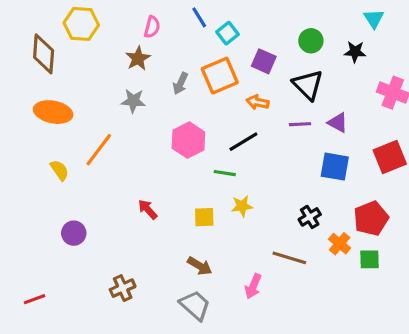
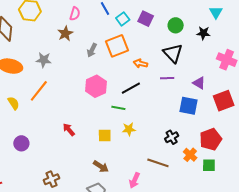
purple square: (264, 61) -> (146, 19), moved
gray star: (133, 101) -> (44, 60), moved
purple triangle: (338, 123) -> (199, 83), moved

